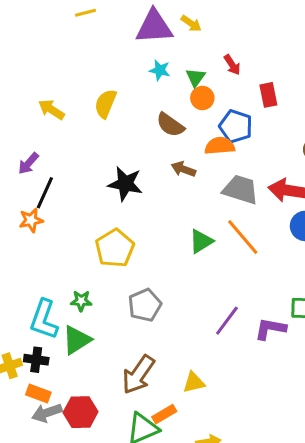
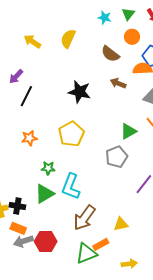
green triangle: (196, 77) -> (128, 14), moved
orange star: (31, 220) -> (29, 138), moved
gray pentagon: (145, 305) -> (117, 157), moved
cyan L-shape: (44, 319) -> (71, 186), moved

